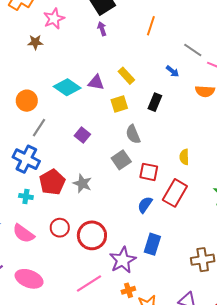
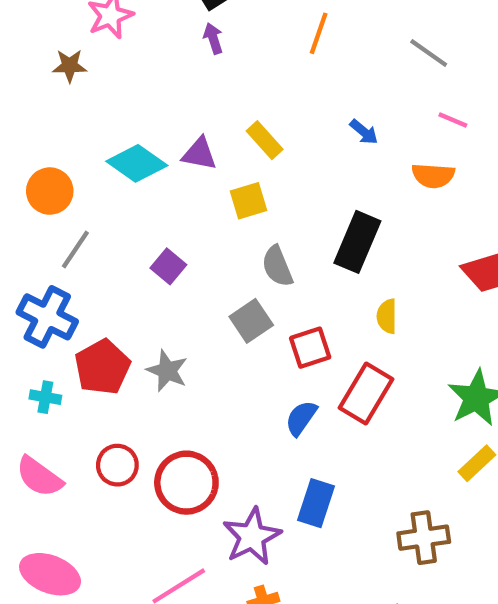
gray line: (193, 50) -> (429, 53), moved
black rectangle: (155, 102) -> (357, 242), moved, size x1.5
red square: (149, 172) -> (310, 348), turned -30

